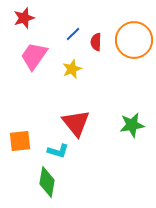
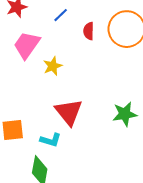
blue line: (73, 34) -> (61, 15), moved
yellow star: (72, 69) -> (53, 66), moved

